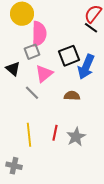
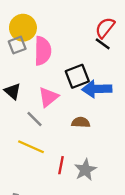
gray square: (32, 52) -> (17, 45), moved
blue arrow: (86, 67) -> (97, 89), turned 65
yellow line: (29, 135) -> (31, 147), moved, turned -60

